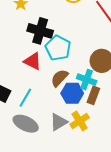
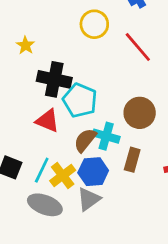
cyan cross: (87, 80) -> (106, 136), moved
blue hexagon: (72, 93) -> (93, 172), moved
yellow cross: (80, 121) -> (63, 176), moved

